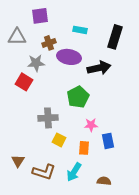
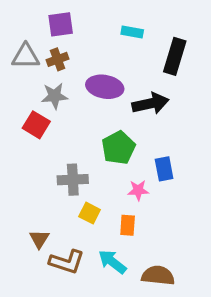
cyan rectangle: (80, 30) -> (132, 32), moved
brown cross: (49, 43) -> (58, 59), moved
blue rectangle: (108, 141) -> (164, 169), moved
brown triangle: (18, 161) -> (39, 239), moved
cyan arrow: (74, 172) -> (112, 262), turned 96
brown semicircle: (104, 181) -> (158, 275), size x1.5

